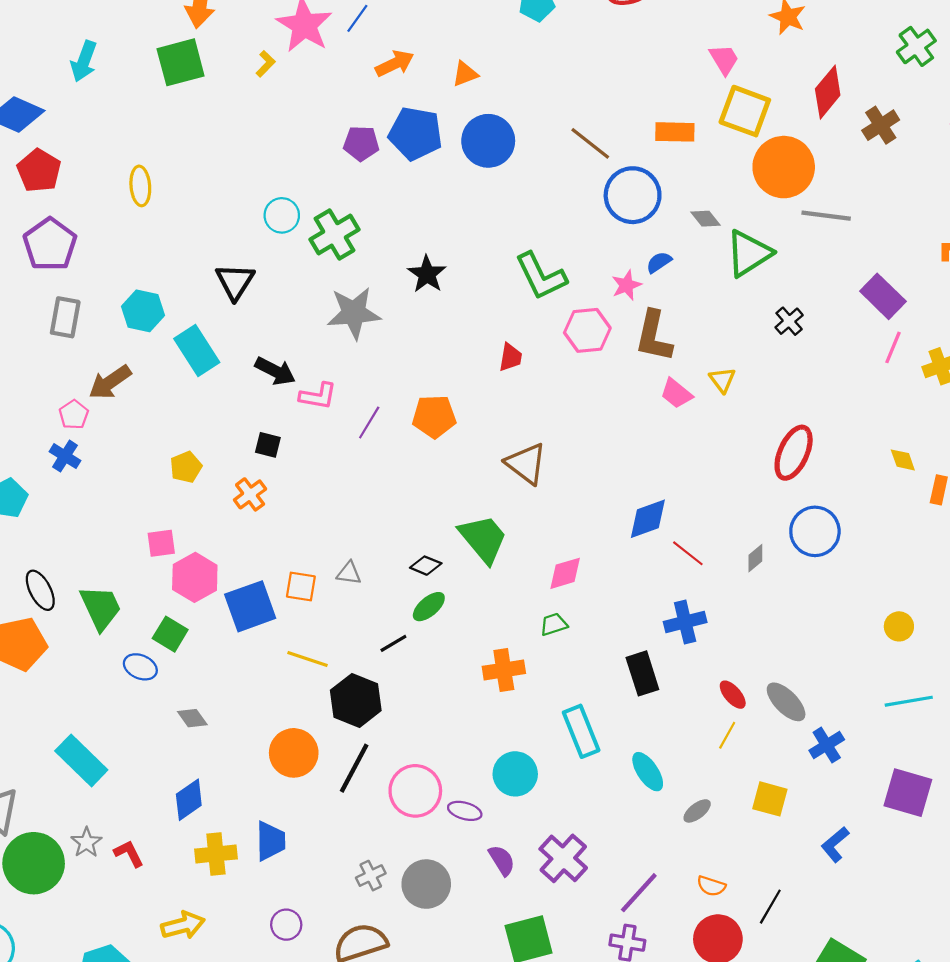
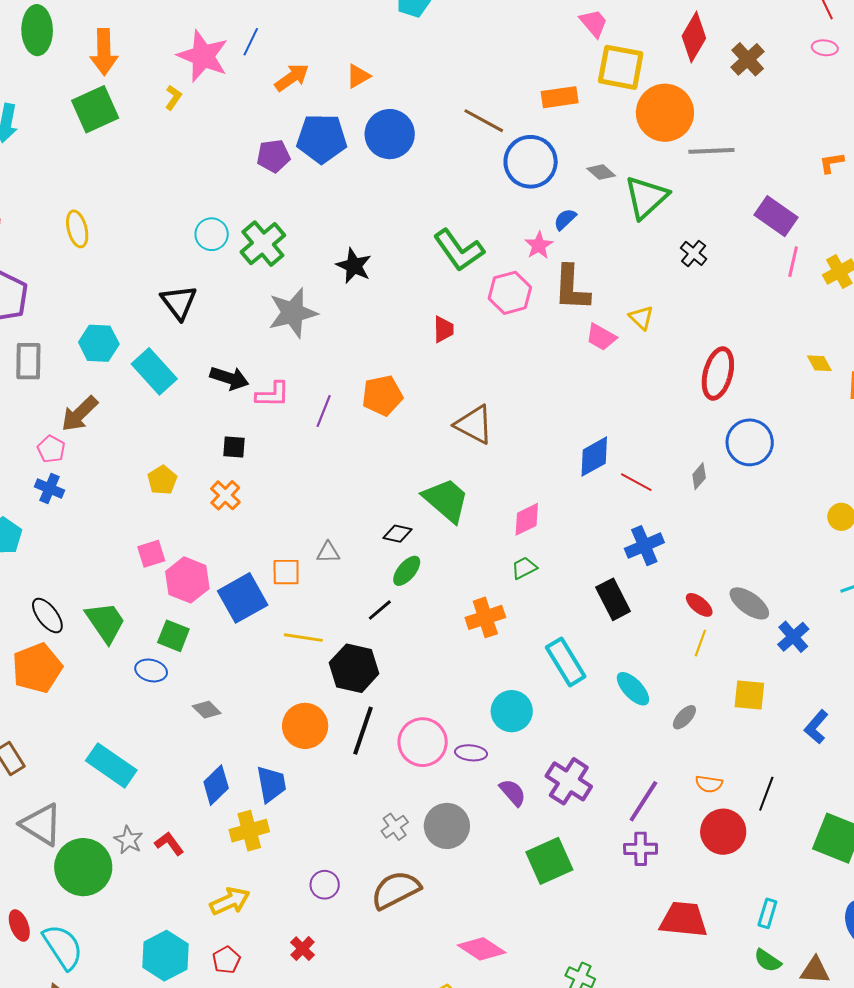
blue trapezoid: (270, 841) -> (271, 784), moved

